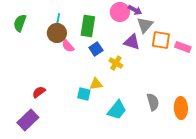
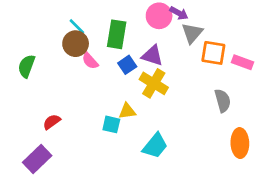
cyan line: (58, 20) -> (77, 26), turned -56
green semicircle: (20, 23) -> (27, 66), moved
purple triangle: (132, 42) -> (152, 56), moved
yellow cross: (116, 63) -> (154, 83), size x1.5
gray semicircle: (153, 102) -> (223, 101), moved

